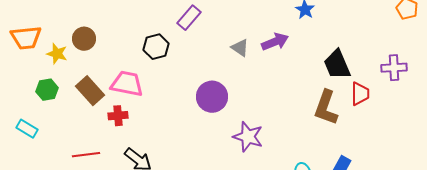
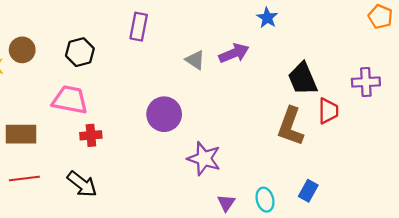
purple rectangle: (189, 18) -> (139, 27), turned -30
black hexagon: (156, 47) -> (80, 52), moved
brown rectangle: (90, 91) -> (21, 134), moved, turned -48
red cross: (118, 116) -> (91, 135), moved

